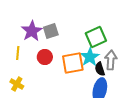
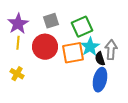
purple star: (32, 31) -> (18, 24), moved
green square: (96, 37) -> (82, 27), moved
red circle: (45, 57) -> (45, 47), size x1.6

